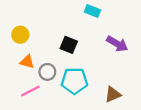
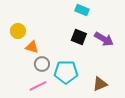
black square: (69, 45) -> (79, 37), moved
orange triangle: (27, 62) -> (32, 47), moved
pink line: (30, 91) -> (38, 86), moved

